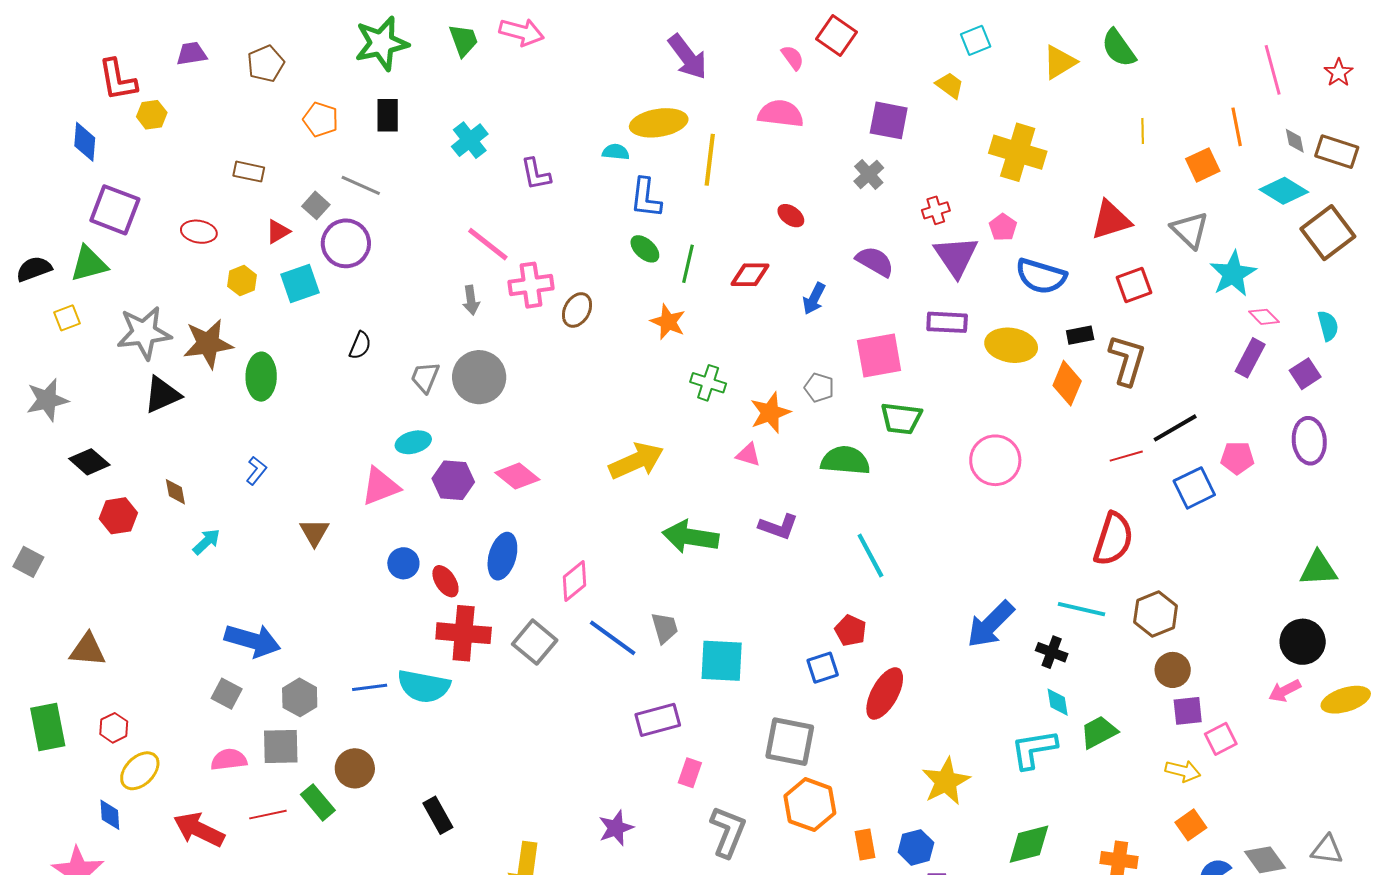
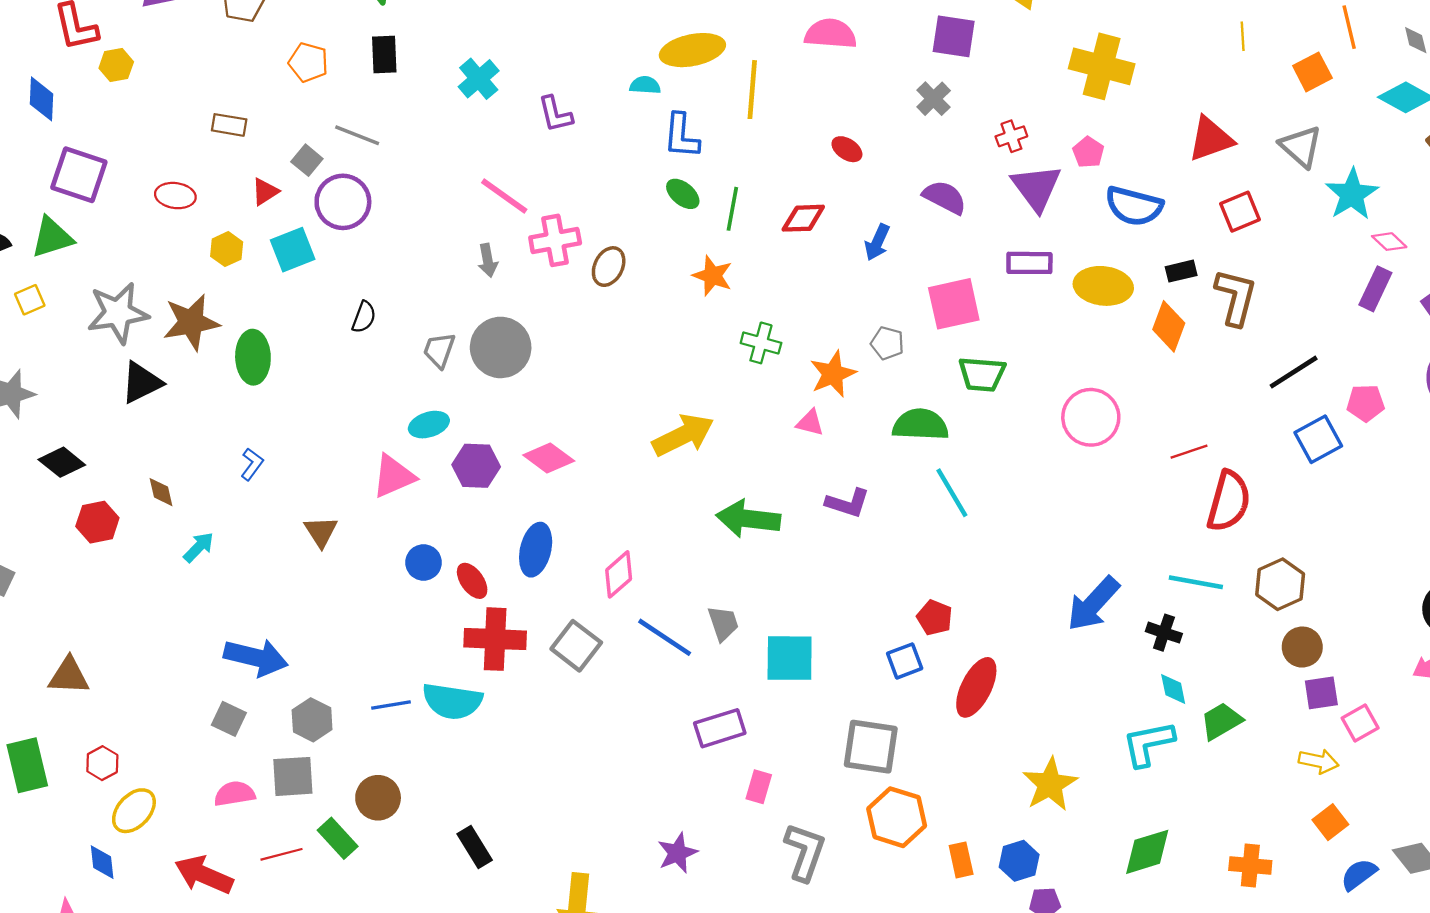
red line: (1126, 456) -> (1189, 452), moved
cyan line: (870, 555) -> (952, 493), moved

